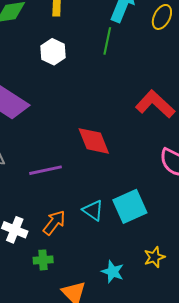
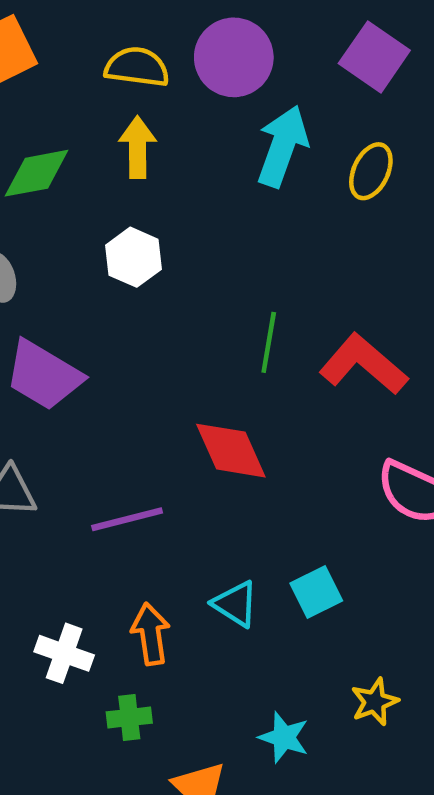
green line: (107, 41) -> (269, 342), moved
cyan square: (130, 206) -> (316, 592), size x0.7
orange arrow: (54, 223) -> (151, 634), turned -44

